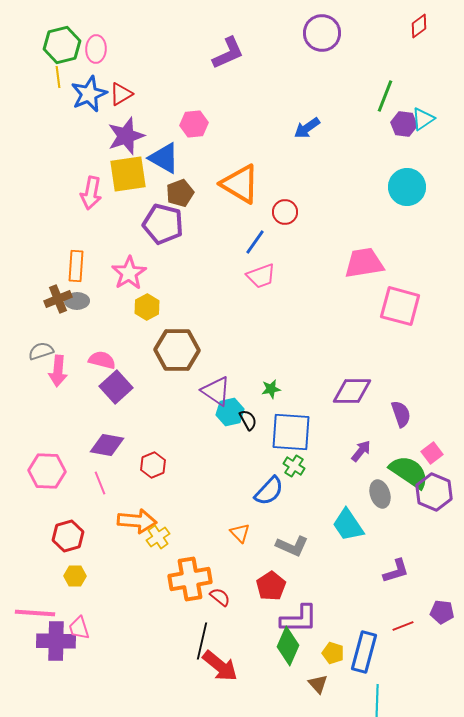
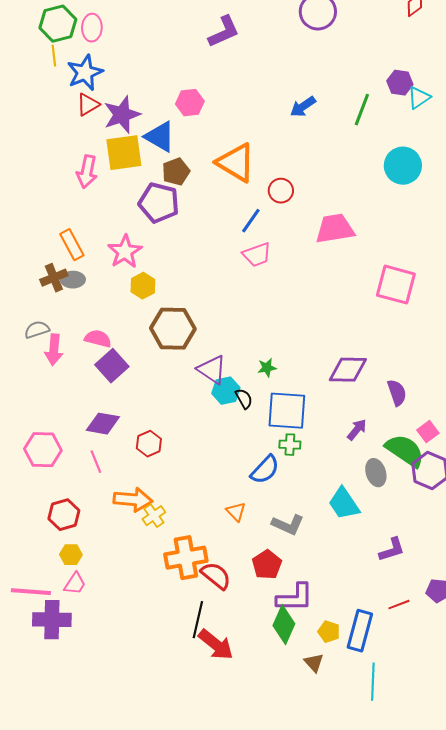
red triangle: (121, 94) -> (88, 105), moved
green line: (385, 96) -> (362, 110), moved
purple hexagon: (404, 124) -> (400, 83), moved
pink trapezoid: (364, 263) -> (335, 229), moved
orange rectangle: (76, 266) -> (72, 245), turned -32
green cross: (294, 466) -> (290, 445), turned -30
red semicircle: (220, 597) -> (216, 576), size x1.5
pink trapezoid: (79, 628) -> (75, 584), moved, turned -130

